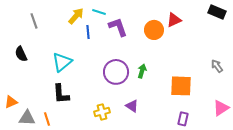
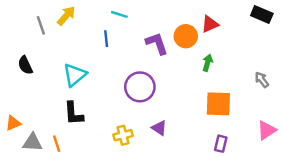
yellow arrow: (76, 16) -> (66, 16), moved
purple L-shape: (118, 27) -> (157, 43), moved
green arrow: (142, 71) -> (207, 63), moved

